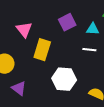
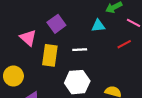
purple square: (67, 22) -> (56, 24), moved
white line: (89, 50) -> (80, 50), moved

